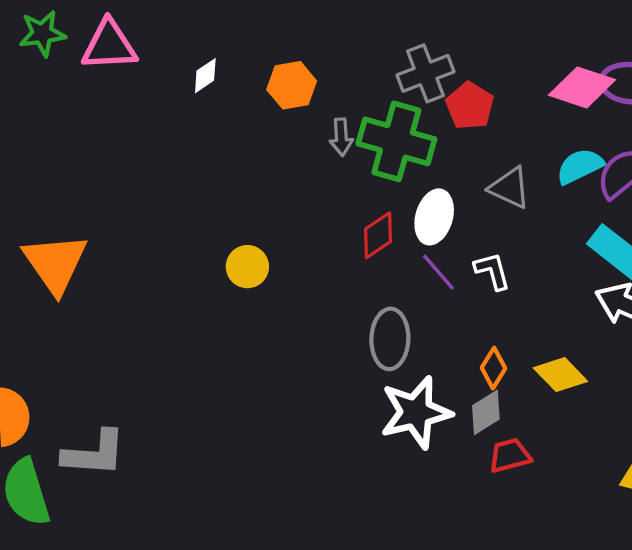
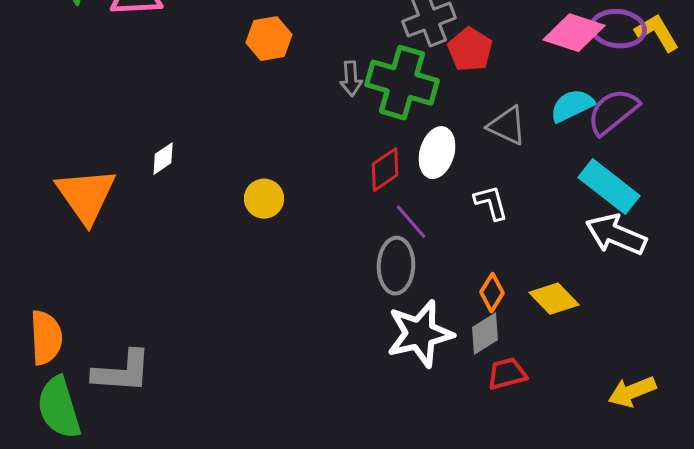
white diamond: (205, 76) -> (163, 159), moved
orange hexagon: (292, 85) -> (269, 39), moved
purple line: (438, 272) -> (411, 222), moved

